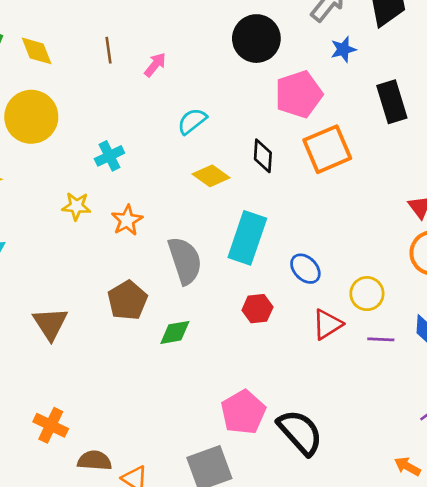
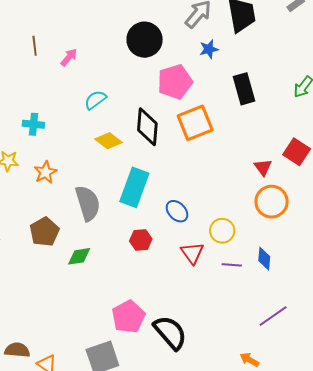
cyan cross: (109, 156) -> (33, 124), turned 30
black diamond: (263, 156) -> (147, 127), size x1.5
red triangle: (327, 324) -> (192, 253), turned -35

